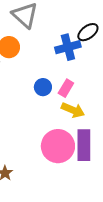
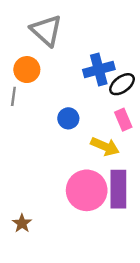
black ellipse: (88, 32) -> (122, 84), moved
pink rectangle: (66, 88) -> (123, 120), moved, turned -54

